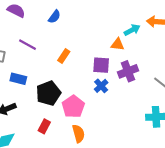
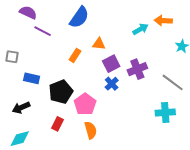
blue semicircle: (54, 17) -> (79, 17), moved, size x1.6
orange triangle: (118, 44) -> (99, 44), moved
purple line: (28, 45) -> (43, 31), moved
purple square: (101, 65) -> (111, 64), turned -30

